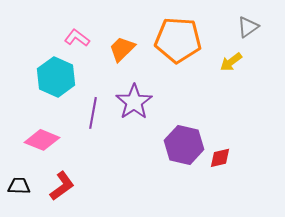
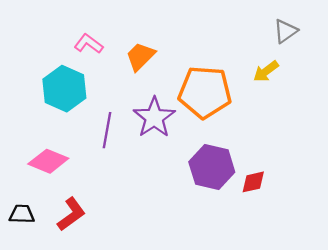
orange pentagon: (178, 40) -> (205, 92), moved

